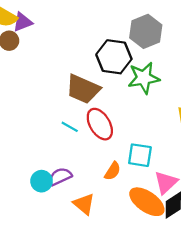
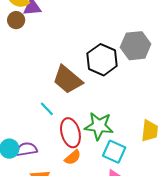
green star: (144, 78) -> (99, 126), moved
red ellipse: (100, 124) -> (70, 133), moved
cyan square: (140, 155) -> (114, 152), moved

